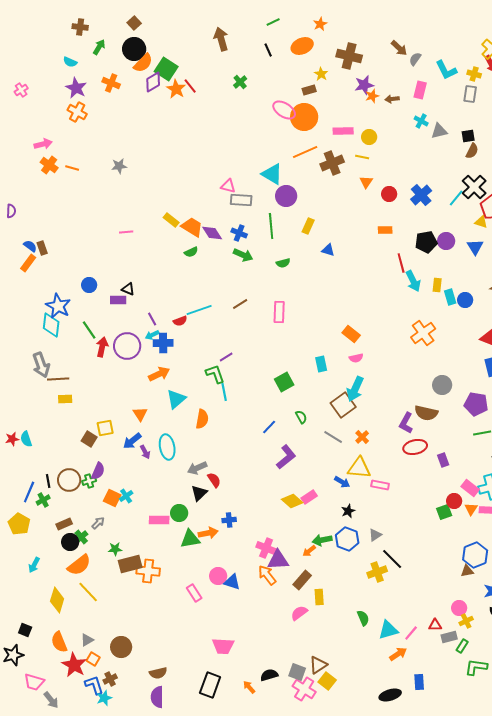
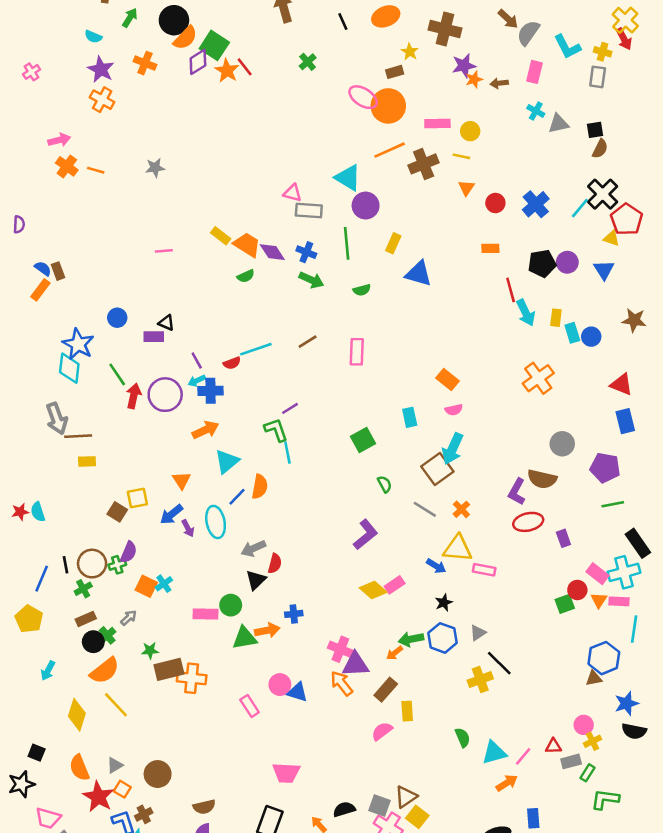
gray semicircle: (415, 59) -> (528, 33), size x1.5
blue triangle: (328, 250) -> (419, 274), size x1.6
blue line: (269, 427) -> (237, 497), moved
red semicircle: (214, 480) -> (275, 564), turned 49
green cross: (43, 500) -> (83, 589), moved

